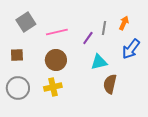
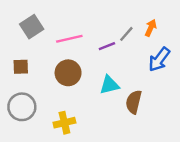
gray line: (104, 28) -> (126, 34), turned 32
purple line: (88, 38) -> (107, 46), turned 32
cyan triangle: (99, 62) -> (109, 85), moved
yellow cross: (53, 87) -> (64, 123), moved

